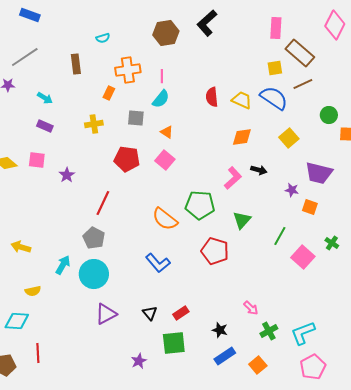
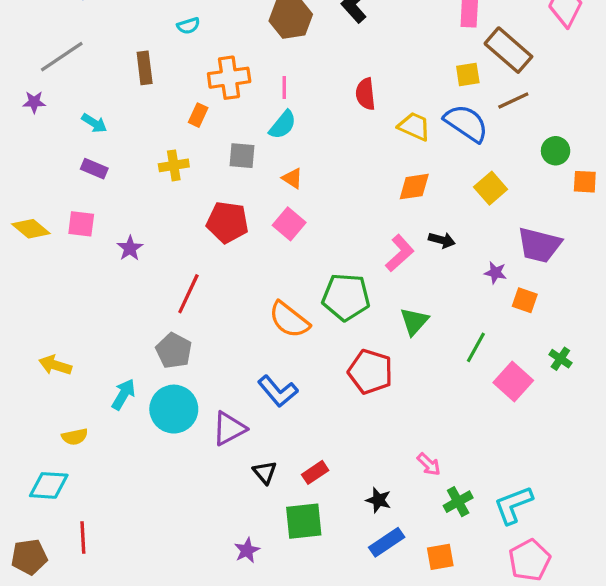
red semicircle: (212, 97) -> (365, 94), moved
purple triangle: (106, 314) -> (229, 429), moved
orange square: (258, 365) -> (440, 557), turned 30

